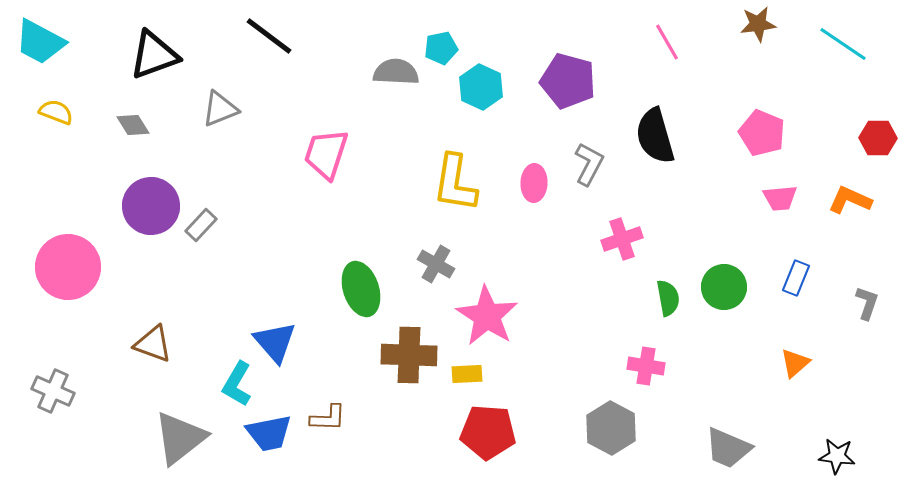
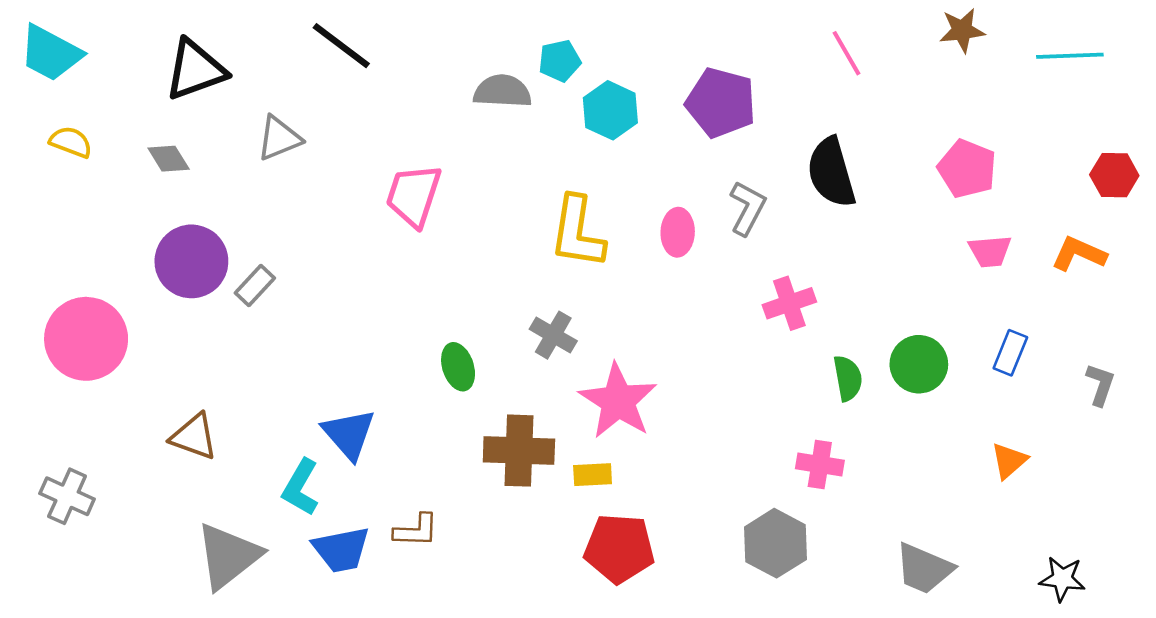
cyan line: (843, 44) -> (1070, 56), turned -36
green ellipse: (361, 289) -> (458, 367), size x0.7

